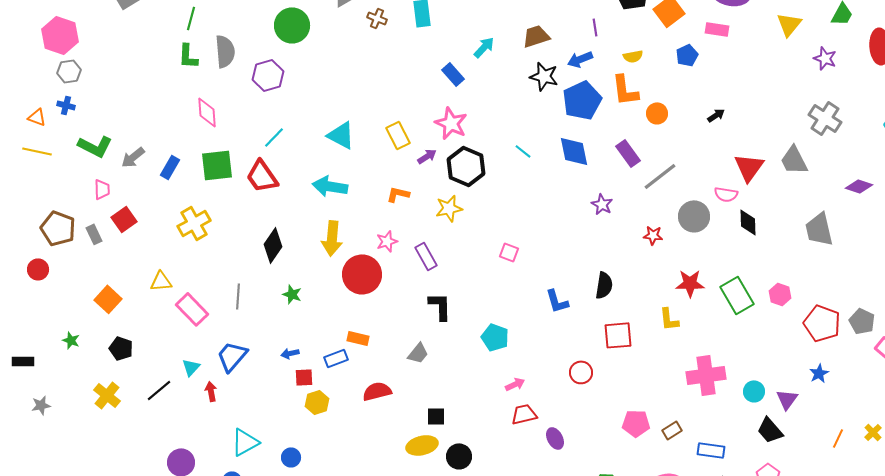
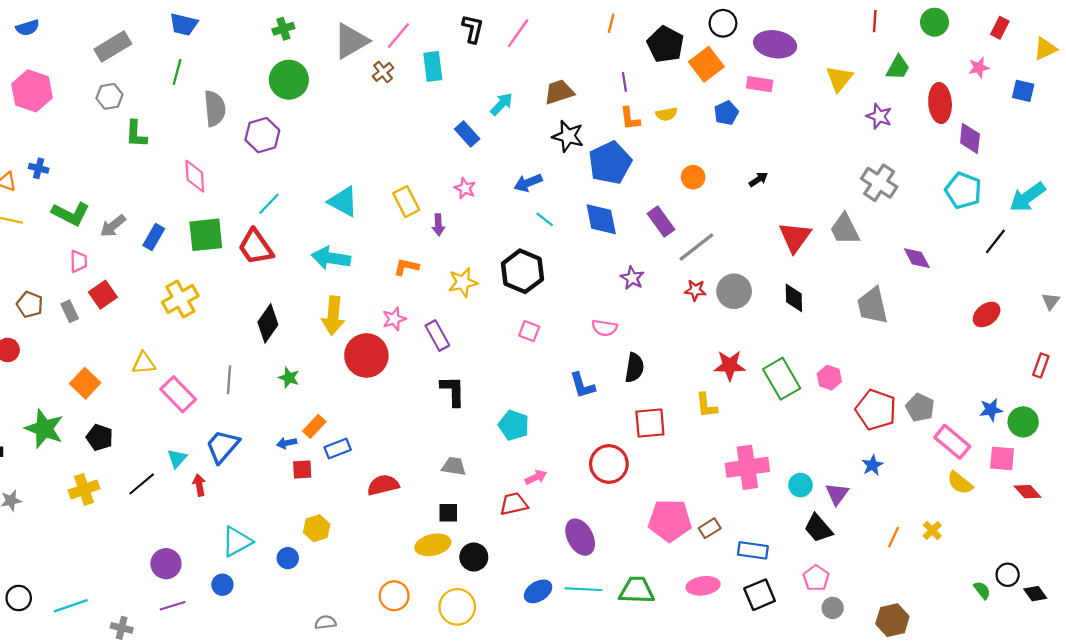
brown cross: (377, 18) -> (383, 72), turned 30
green L-shape: (188, 56) -> (136, 134), moved
blue arrow: (580, 59) -> (528, 183), moved
gray hexagon: (69, 71) -> (109, 96), moved
orange L-shape: (625, 90) -> (630, 118), moved, size x0.7
pink star: (451, 123) -> (465, 188), size x0.6
purple arrow: (427, 156) -> (438, 225), turned 120
black hexagon: (466, 166) -> (523, 271), moved
purple diamond: (859, 186) -> (917, 258), turned 44
pink semicircle: (726, 194) -> (604, 328), moved
brown pentagon: (58, 228) -> (30, 305), size x0.7
red star: (653, 235) -> (695, 290), moved
orange rectangle: (358, 338) -> (314, 426), moved, turned -60
green star: (71, 340) -> (44, 429), size x2.0
gray trapezoid: (418, 353) -> (454, 466), moved, turned -120
red circle: (581, 372) -> (609, 464), size x1.5
yellow cross: (107, 395) -> (84, 489), turned 32
yellow hexagon: (317, 402) -> (317, 528), moved
red trapezoid: (524, 414) -> (514, 504), moved
pink pentagon: (636, 423) -> (670, 520), size x1.4
purple ellipse: (555, 438) -> (580, 537), size x1.5

